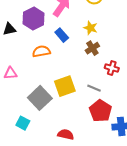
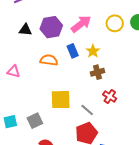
yellow star: (90, 28) -> (93, 51), moved
gray square: (40, 98) -> (35, 121), moved, size x0.7
cyan square: (23, 123) -> (10, 122), turned 32

